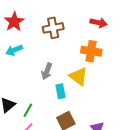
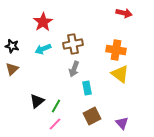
red arrow: (99, 23) -> (124, 13), moved
brown cross: (53, 28) -> (73, 44), moved
yellow triangle: (78, 76) -> (120, 74), moved

